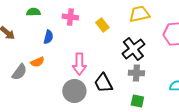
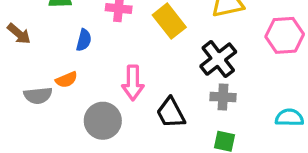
yellow rectangle: (102, 25) -> (169, 21), size x1.5
gray semicircle: (19, 72) -> (38, 95), turned 48
gray circle: (74, 91) -> (103, 121), moved

